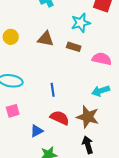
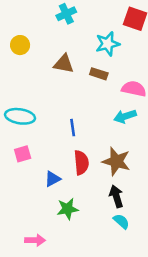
yellow circle: (11, 37) -> (20, 45), moved
cyan arrow: (101, 91) -> (125, 116), moved
red semicircle: (60, 118) -> (81, 163), turned 60

